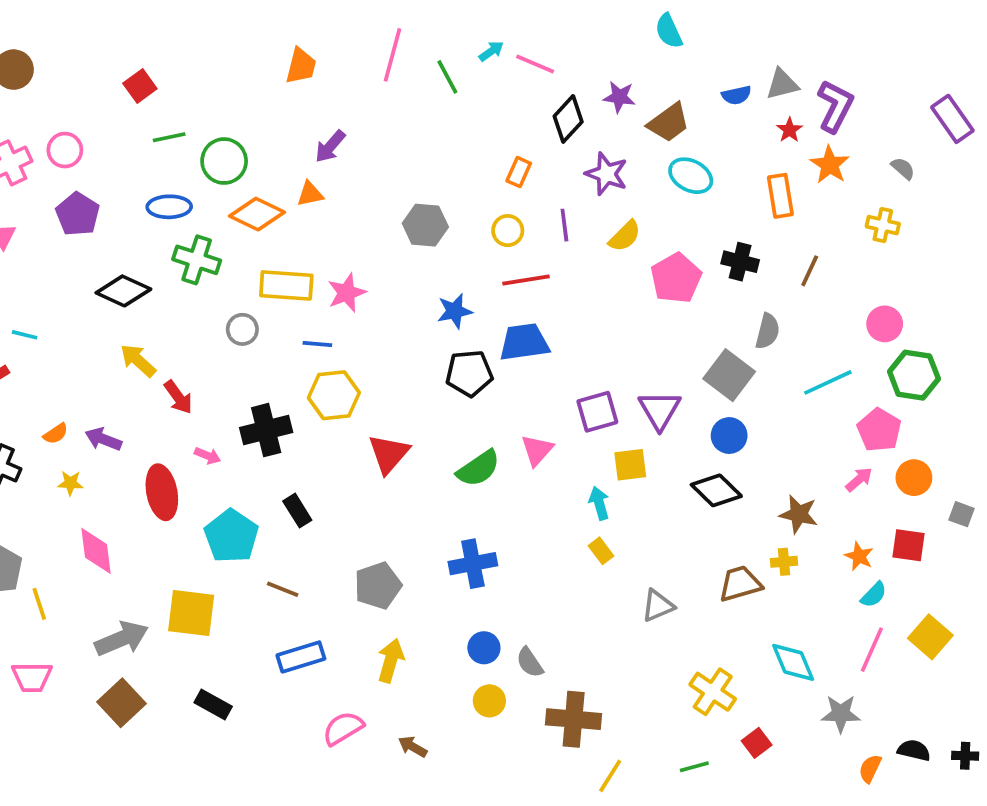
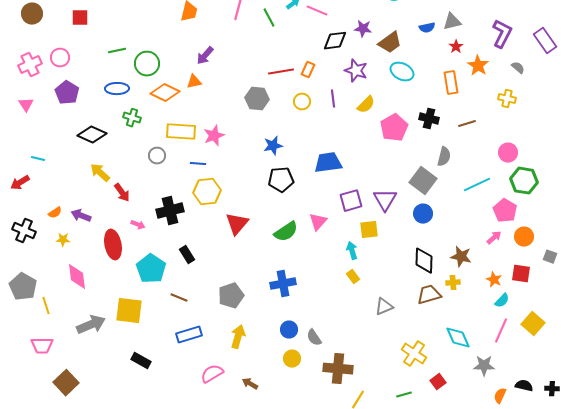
red square: (140, 86) -> (80, 18), moved, turned 36
purple L-shape: (835, 106) -> (502, 34), moved
black diamond: (568, 119) -> (335, 41), turned 40
green cross: (197, 260) -> (132, 118), size x0.7
brown line: (810, 271) -> (467, 124), turned 48
red line: (526, 280) -> (281, 72), moved
blue trapezoid: (524, 342) -> (328, 163), moved
black diamond: (716, 490) -> (424, 261), moved, turned 48
brown square: (122, 703) -> (66, 383), moved

